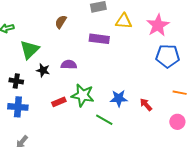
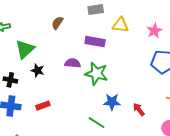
pink star: (158, 25) -> (154, 31), size x0.7
purple semicircle: (69, 65) -> (73, 63), moved
green star: (83, 95) -> (96, 74), moved
red rectangle: (59, 102) -> (43, 106), moved

